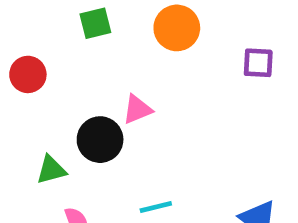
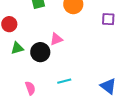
green triangle: (51, 170) -> (17, 48), moved

